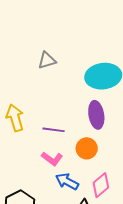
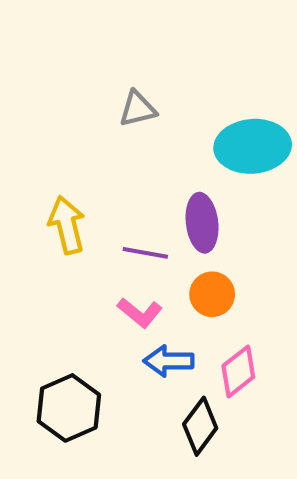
purple ellipse: (96, 115) -> (202, 223), moved
blue arrow: (67, 181) -> (169, 361), turned -30

